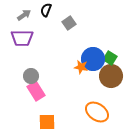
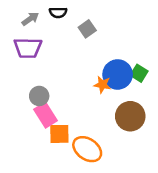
black semicircle: (46, 10) -> (58, 12), turned -112
brown circle: (111, 76) -> (130, 116), moved
orange ellipse: (97, 112) -> (87, 149), moved
orange square: (47, 122) -> (59, 134), moved

